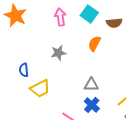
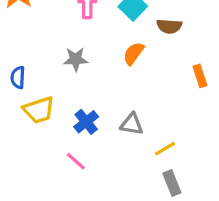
gray triangle: (91, 85) -> (132, 124), moved
blue cross: (92, 105) -> (86, 122), moved

